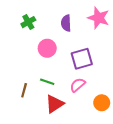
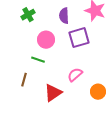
purple square: (82, 59) -> (79, 38), moved
green line: (47, 82) -> (38, 60), moved

